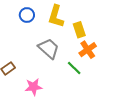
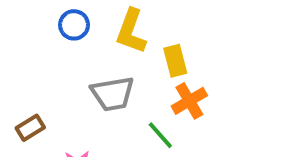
gray trapezoid: (49, 49) -> (113, 94), turned 125

